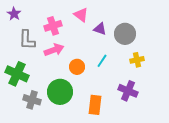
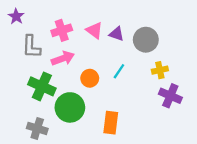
pink triangle: (81, 15) -> (94, 30), moved
green cross: (17, 74) -> (42, 86), moved
purple cross: (128, 91) -> (170, 96), moved
gray cross: (32, 100) -> (37, 128), moved

